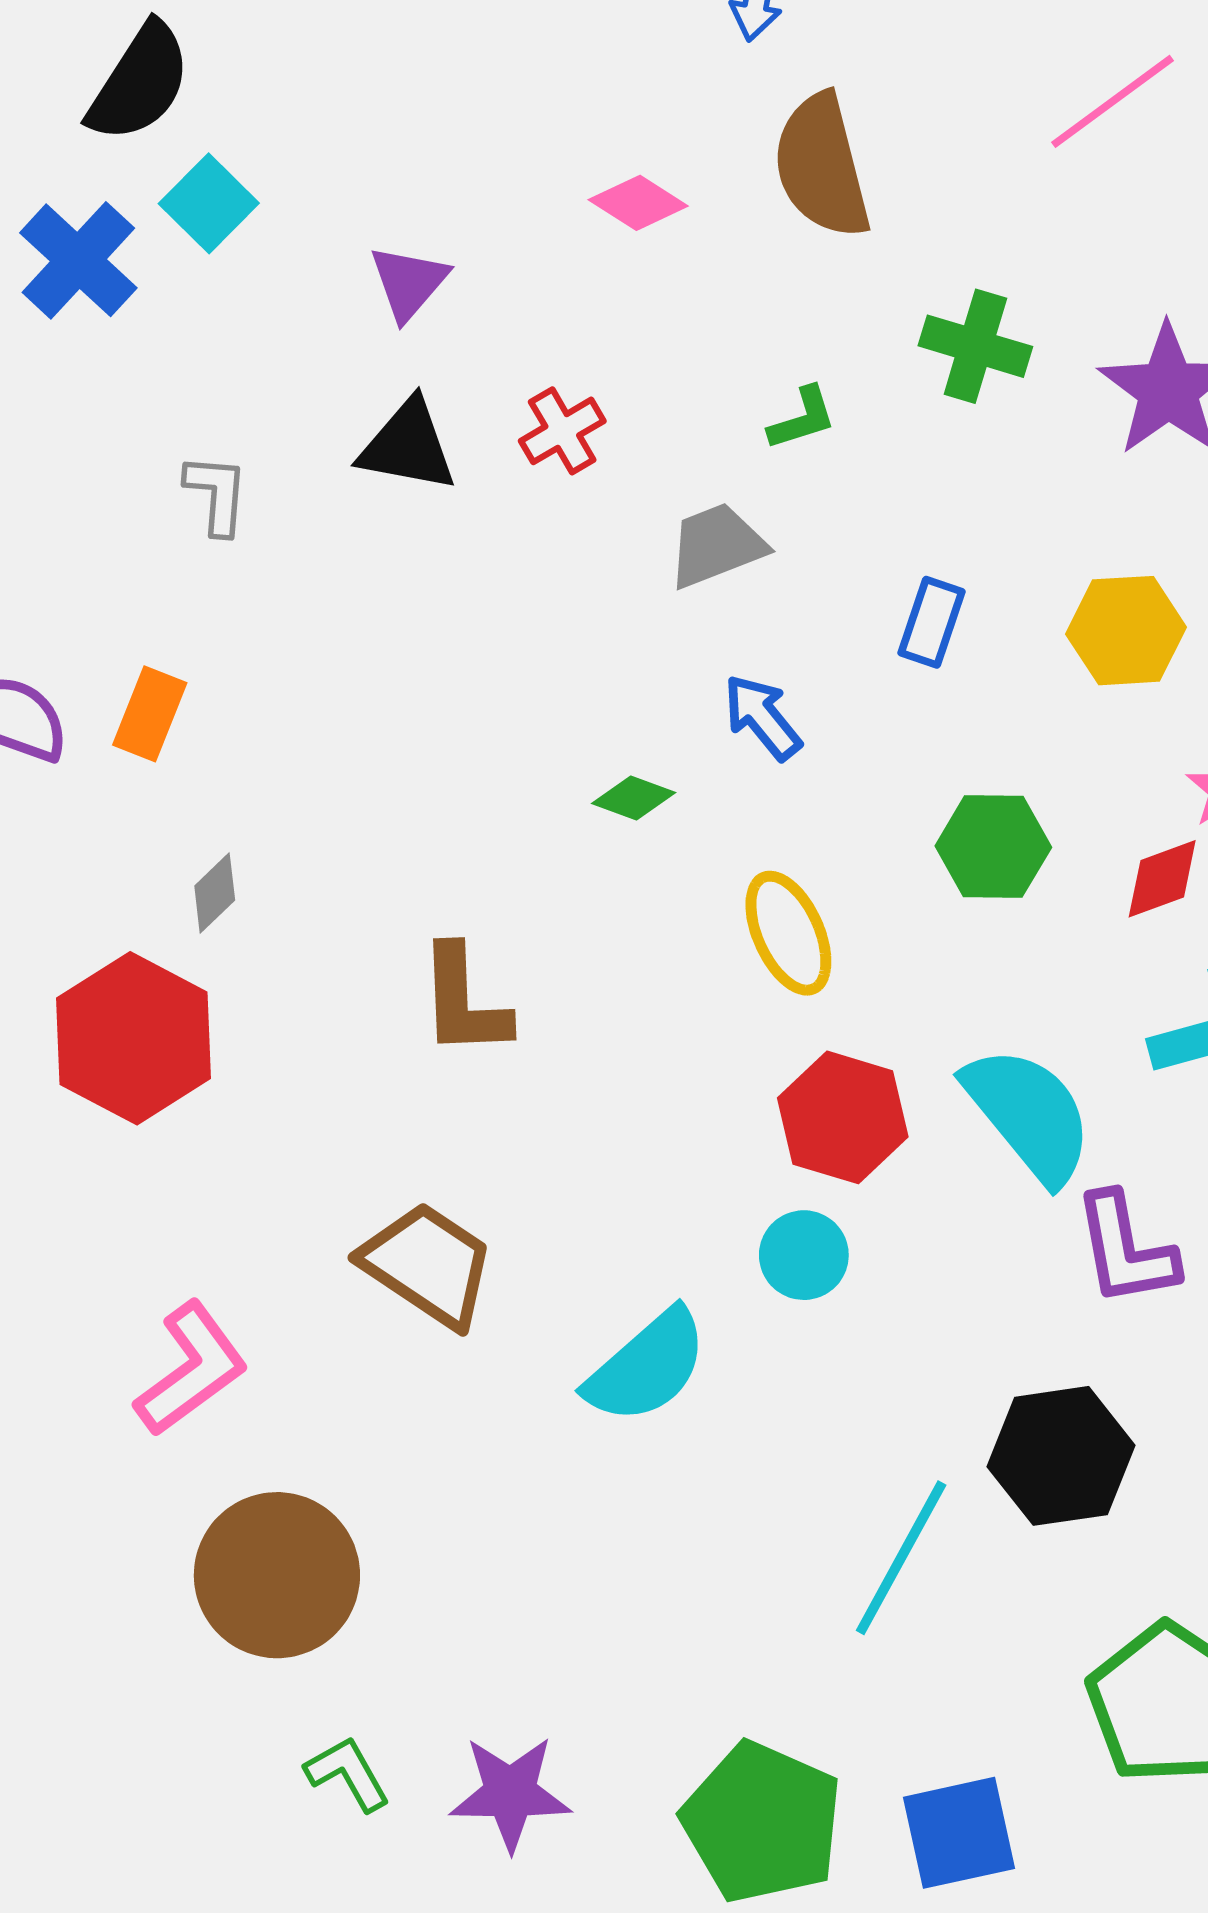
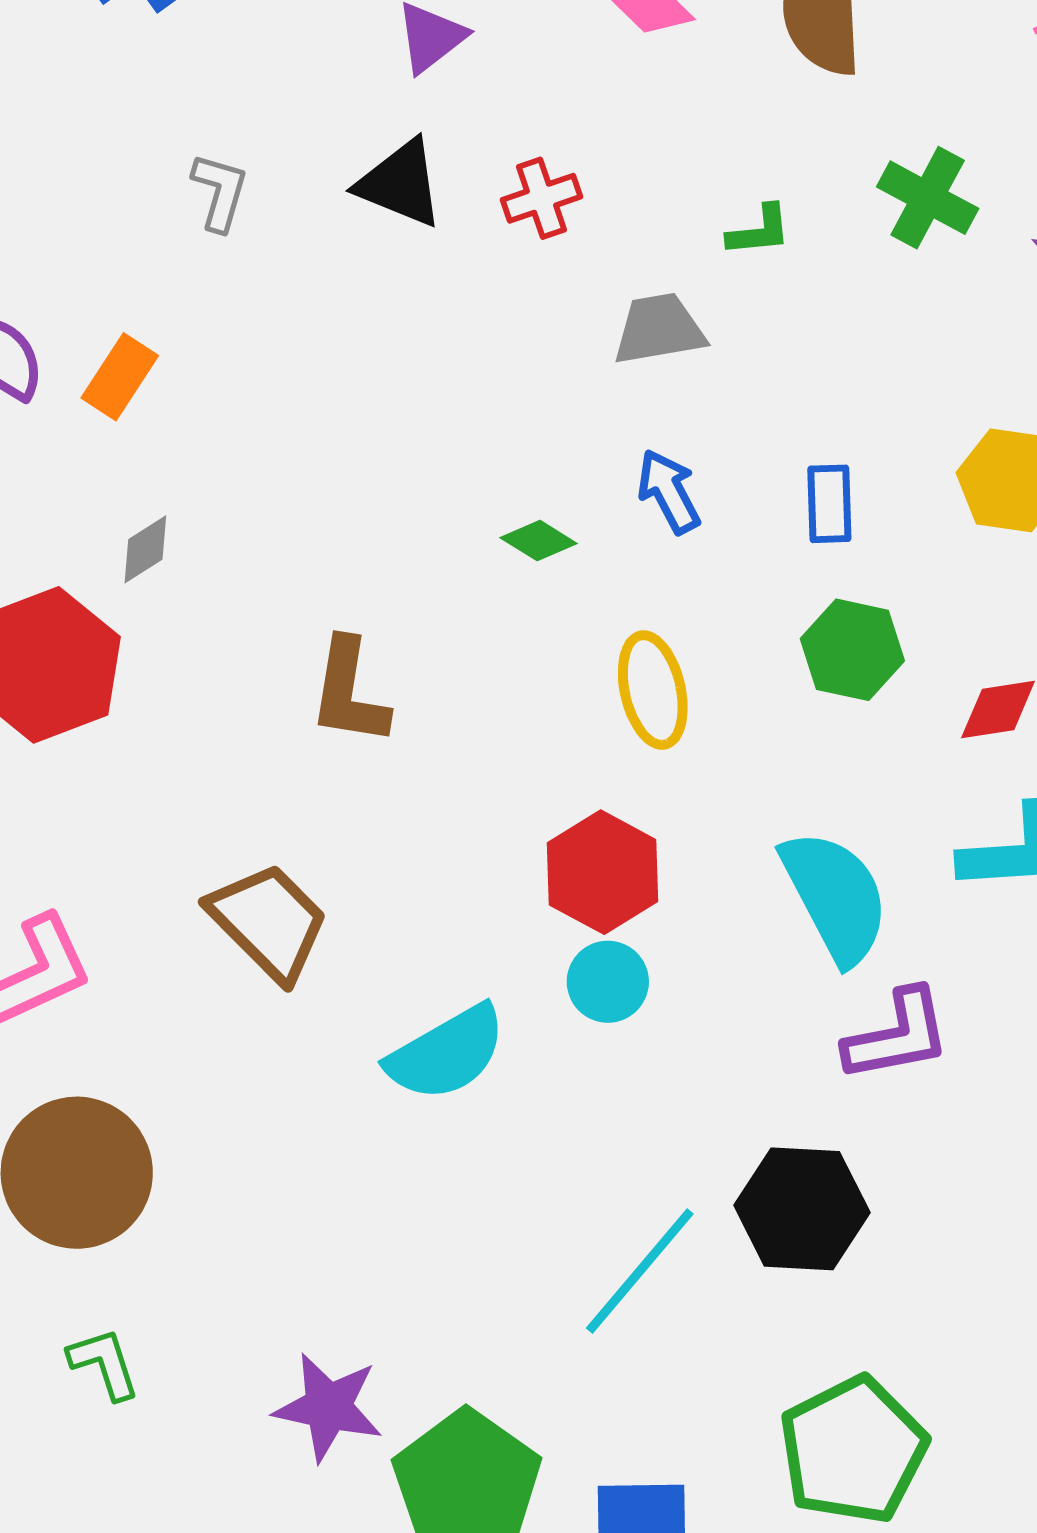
blue rectangle: (932, 622) -> (829, 504), moved, turned -32
red hexagon: (843, 1117) -> (603, 872), moved
purple L-shape: (1125, 1250) -> (897, 1035), turned -102
purple star: (510, 1793) -> (328, 1407), moved

